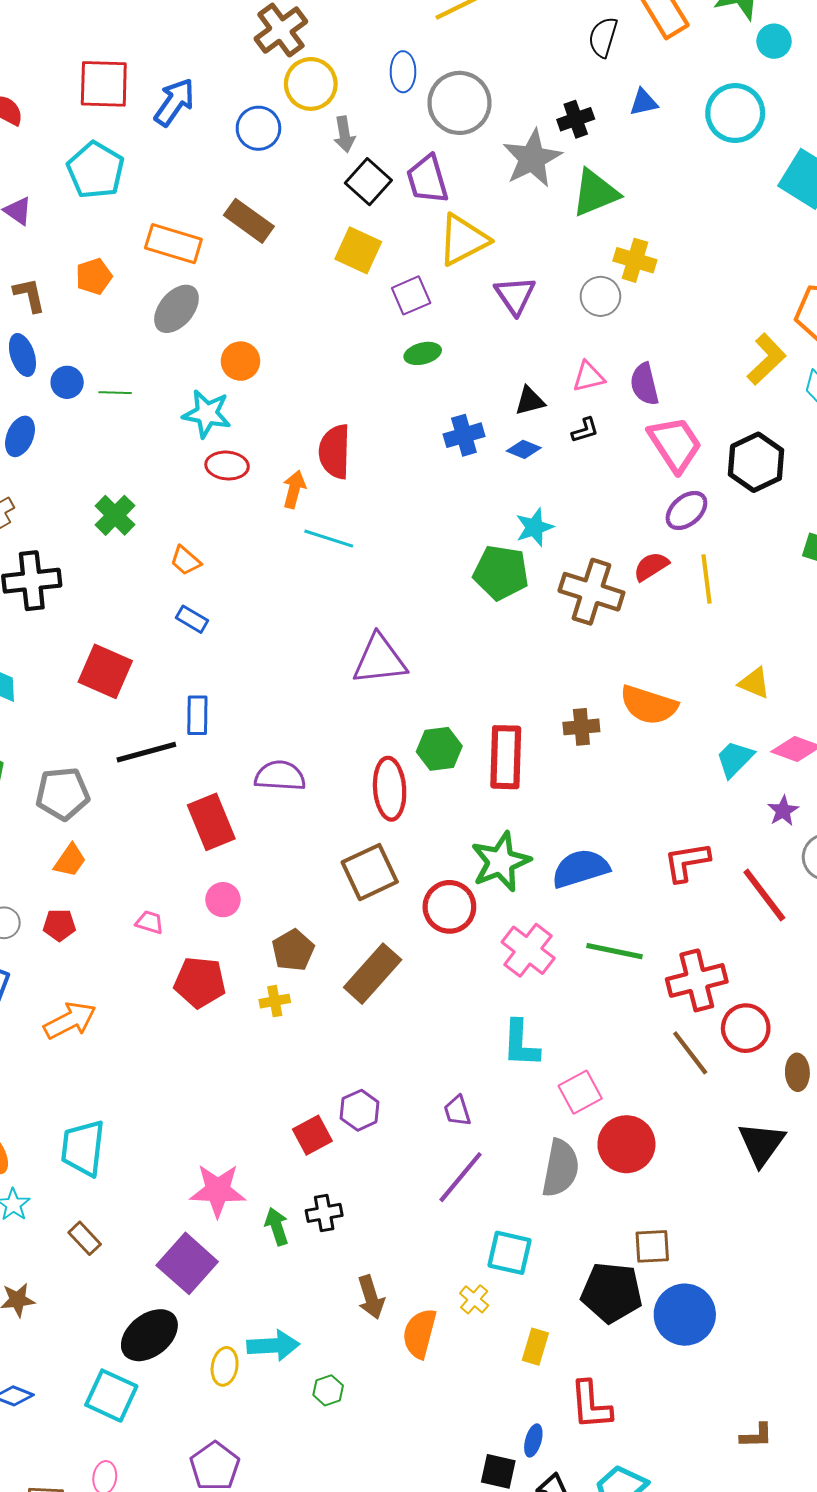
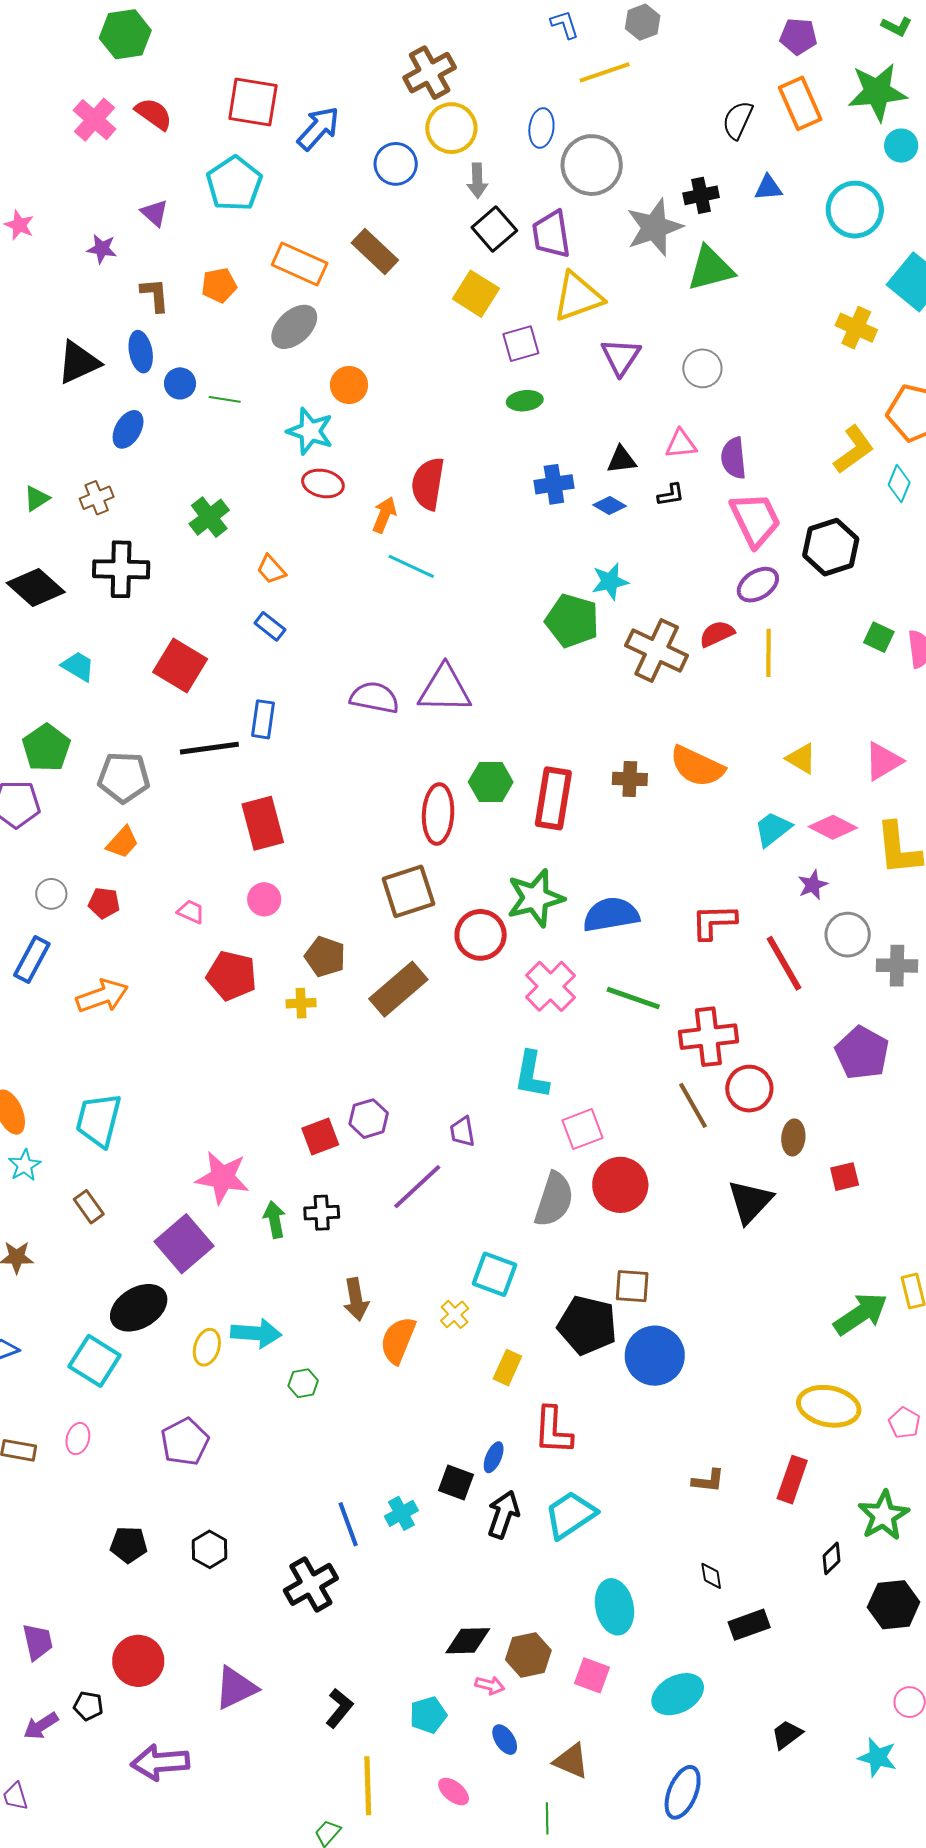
yellow cross: (635, 260) -> (856, 328), moved
purple semicircle: (280, 776) -> (374, 698), moved
brown pentagon: (293, 950) -> (325, 957), turned -30
purple line: (461, 1177) -> (417, 1187), moved

